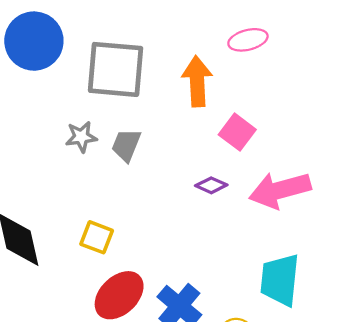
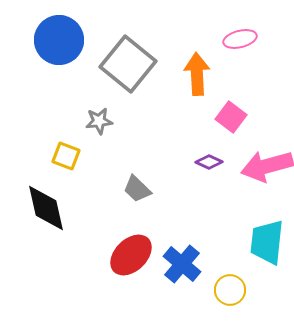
gray square: (116, 69) -> (128, 64), turned 34
gray trapezoid: (126, 145) -> (137, 189), moved, turned -68
yellow square: (97, 237) -> (66, 156), moved

